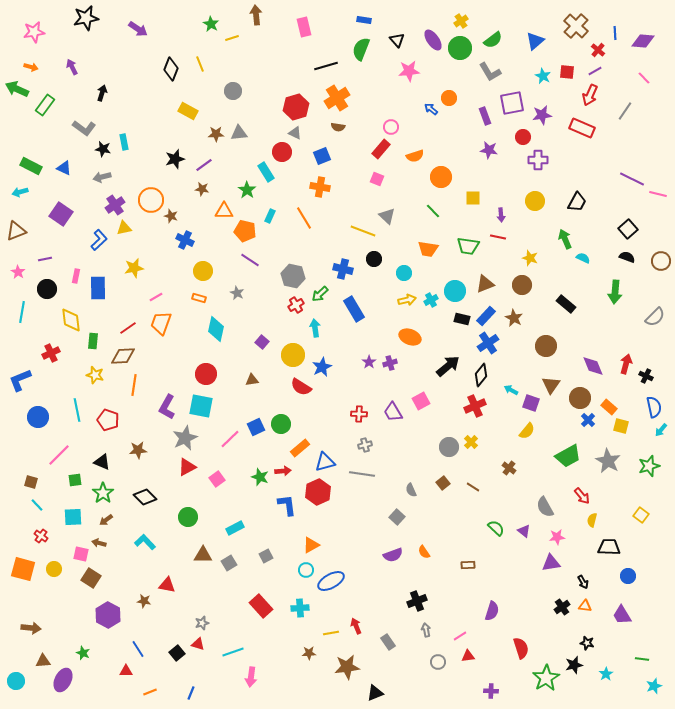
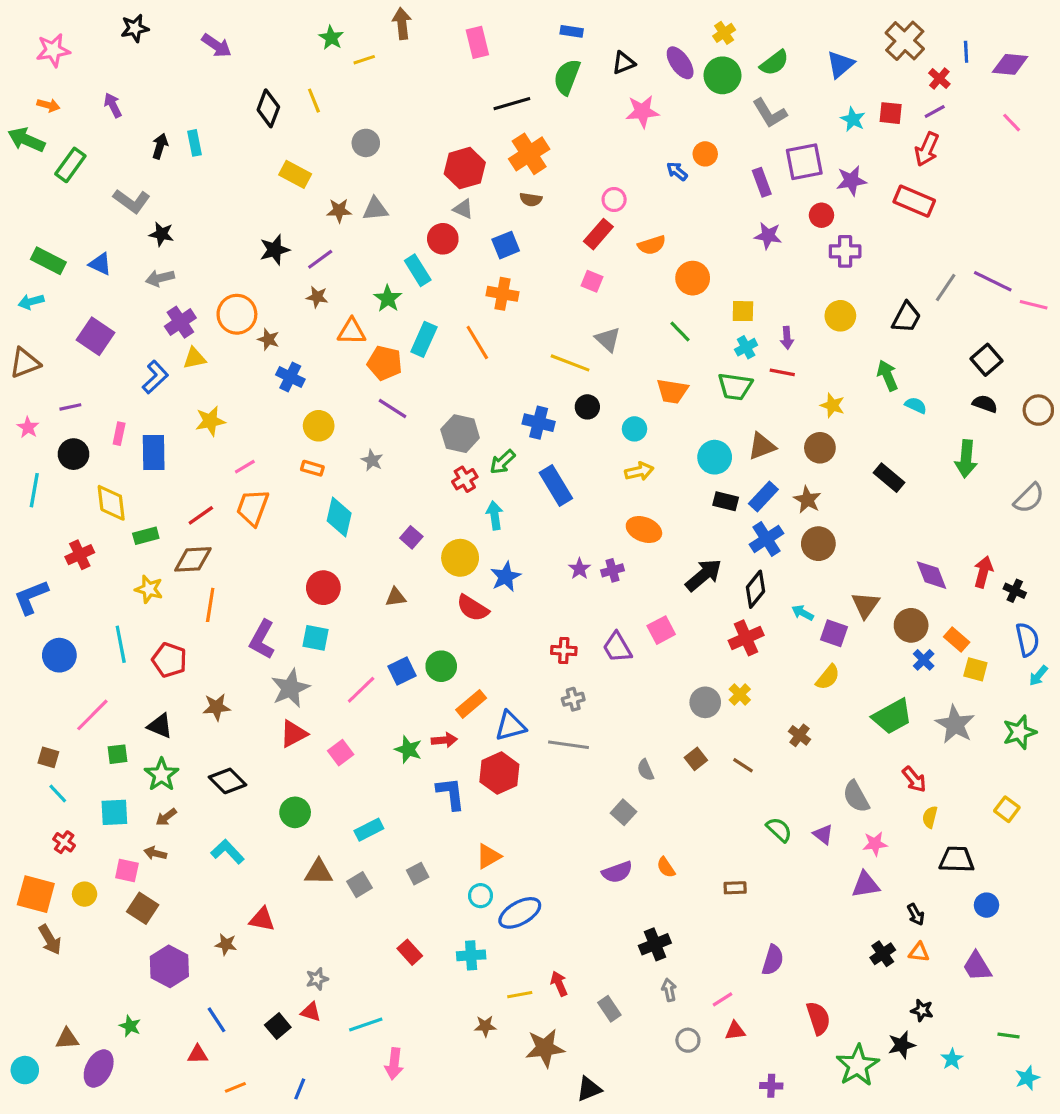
black star: (86, 18) -> (135, 28), size x0.7
black triangle: (397, 40) -> (623, 63), turned 49
gray line: (625, 111) -> (946, 288), moved
cyan rectangle: (124, 142) -> (195, 143), moved
cyan rectangle: (270, 216) -> (424, 339), size x1.5
cyan cross: (431, 300) -> (746, 347), moved
green rectangle: (93, 341) -> (146, 536), turned 70
brown circle: (546, 346) -> (818, 544), moved
cyan square: (201, 406) -> (316, 638), size x0.7
red rectangle: (261, 606) -> (410, 952), size x0.7
brown arrow: (31, 628) -> (50, 940), moved, turned 54

